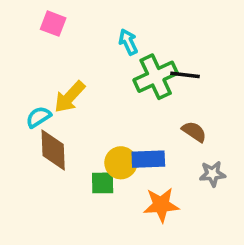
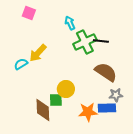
brown semicircle: (194, 132) -> (106, 72), size x1.6
brown diamond: (53, 150) -> (43, 110), moved
blue rectangle: (148, 159) -> (107, 108), moved

